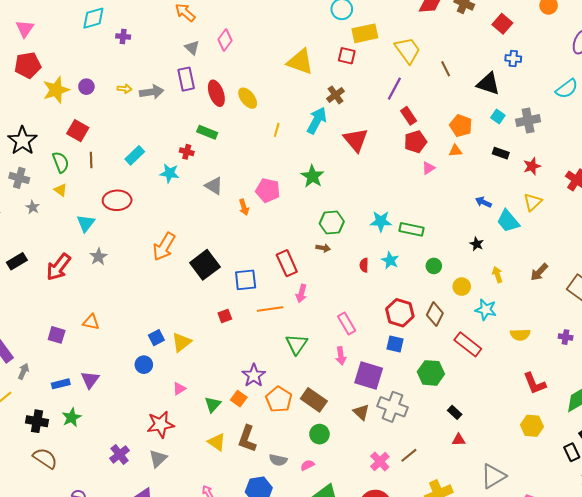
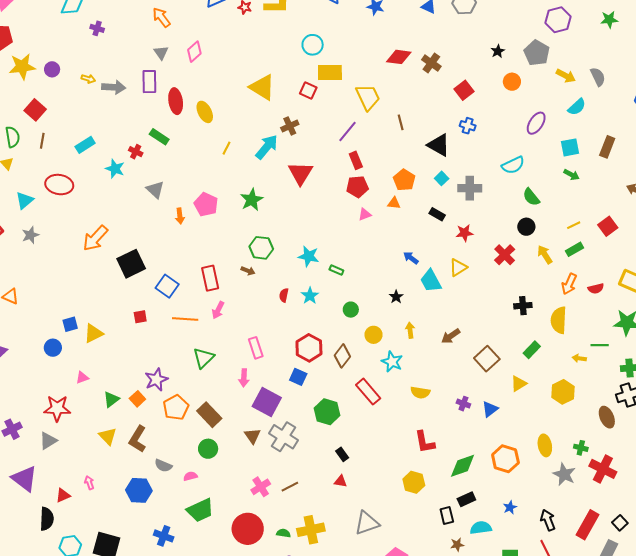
green rectangle: (411, 229) -> (336, 270), size x0.6
blue square: (246, 280) -> (167, 286), turned 30

